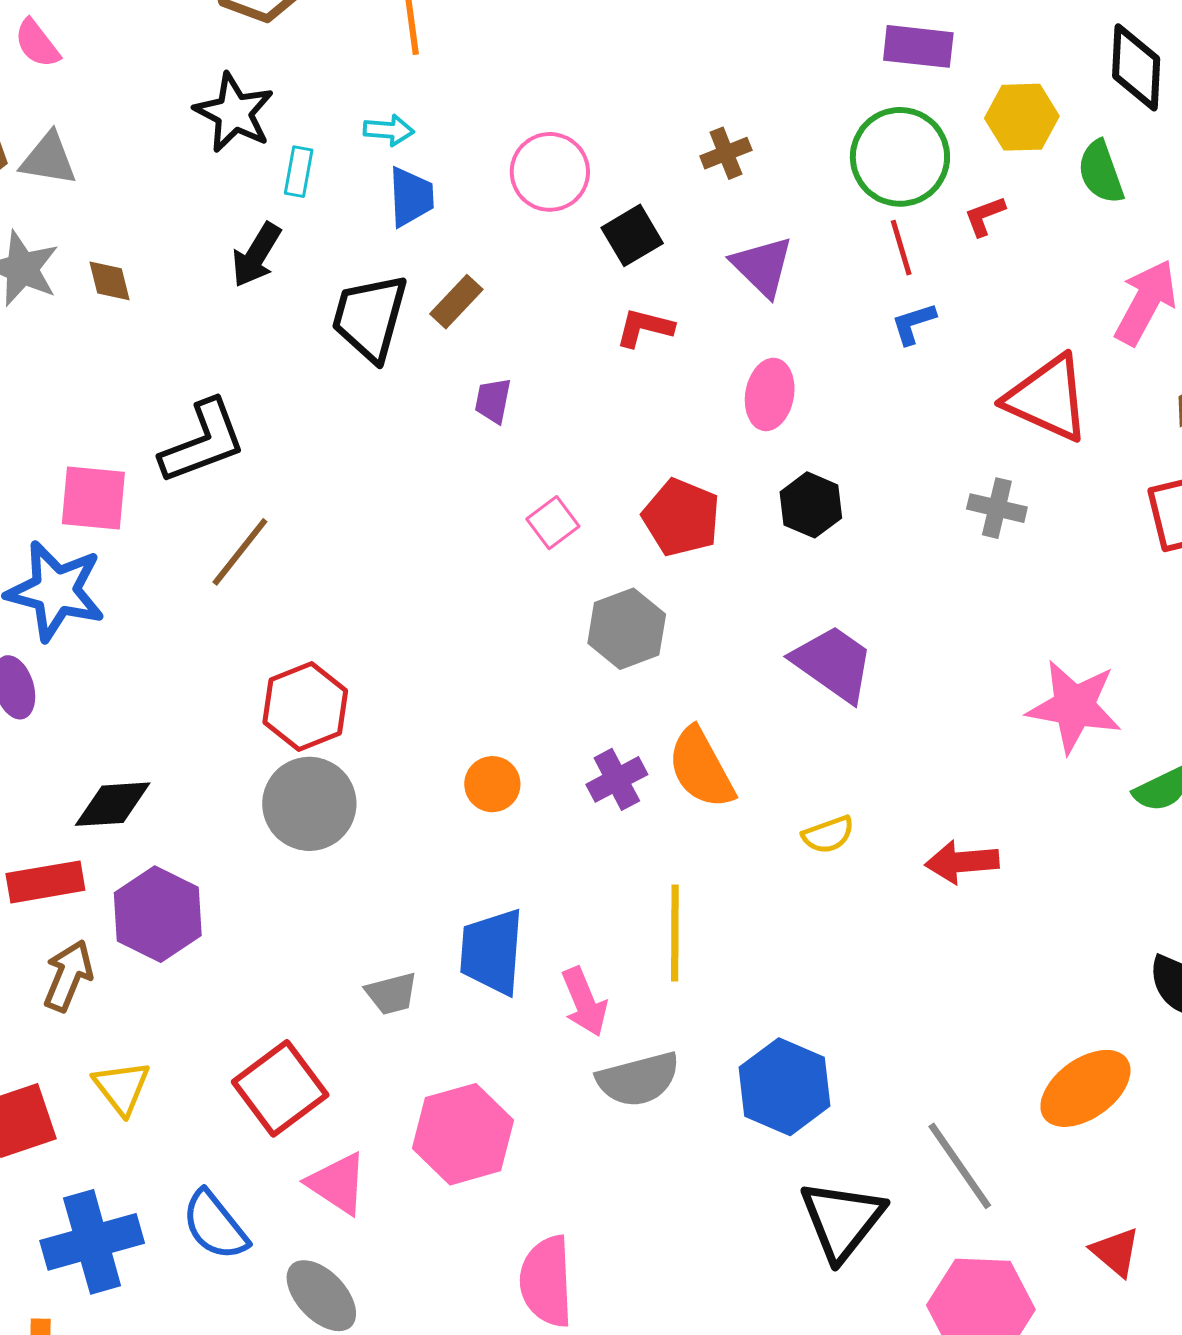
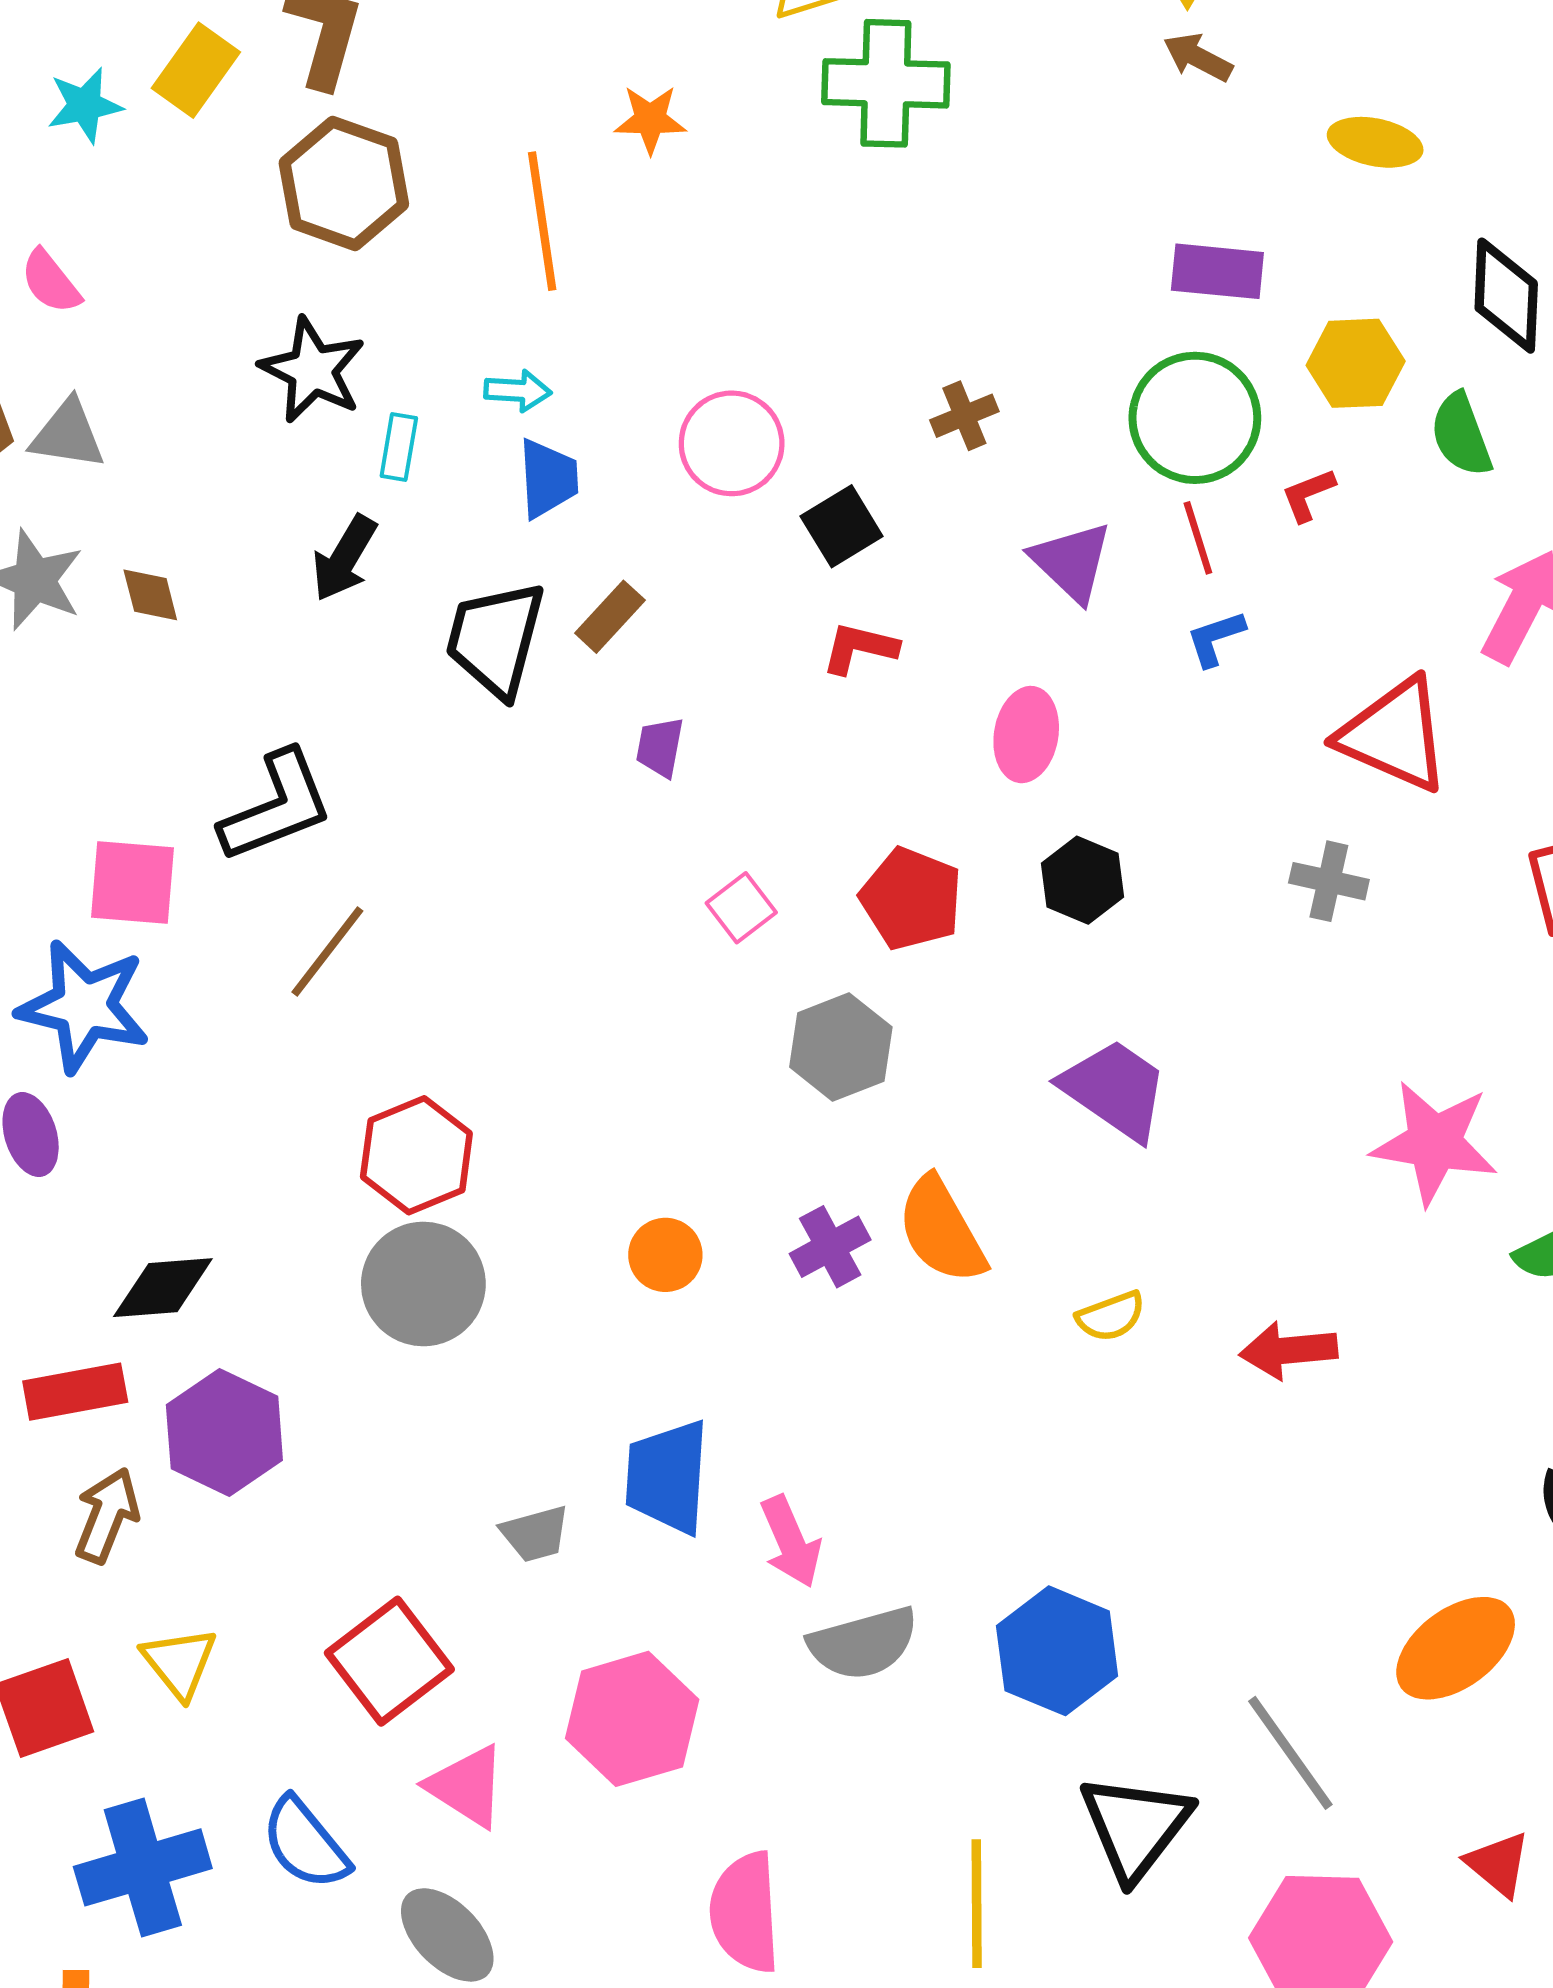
purple triangle: (762, 266) -> (1072, 562), moved
yellow line: (675, 933) -> (977, 1904), moved

